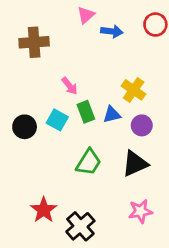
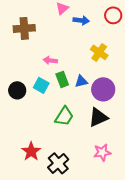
pink arrow: (70, 86) -> (50, 60), turned 136
yellow cross: (134, 90) -> (99, 52), moved
purple circle: (142, 125) -> (103, 89), size x1.5

